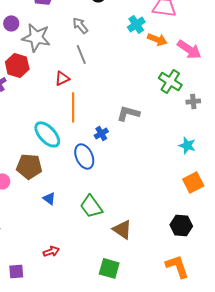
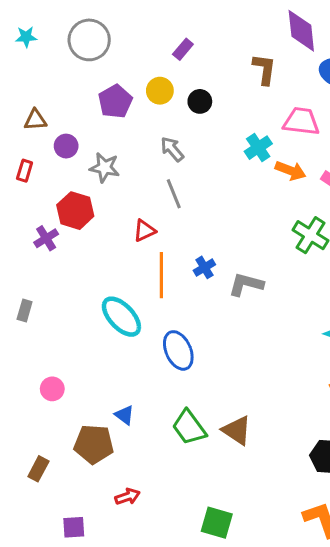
gray star: (36, 37) -> (105, 168), size x0.7
blue cross: (101, 133) -> (204, 267), moved
brown pentagon: (29, 166) -> (94, 444), moved
brown triangle: (122, 229) -> (237, 430), moved

